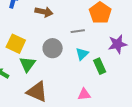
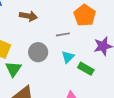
green rectangle: (100, 66) -> (86, 69), turned -35

